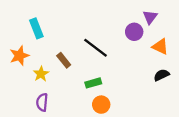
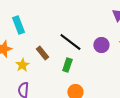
purple circle: (134, 32) -> (101, 45), moved
green rectangle: (93, 83) -> (67, 65), moved, turned -56

